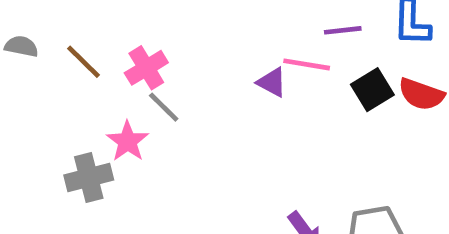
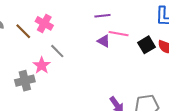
purple line: (343, 30) -> (102, 16), moved
pink cross: (146, 68) -> (44, 23), moved, turned -30

